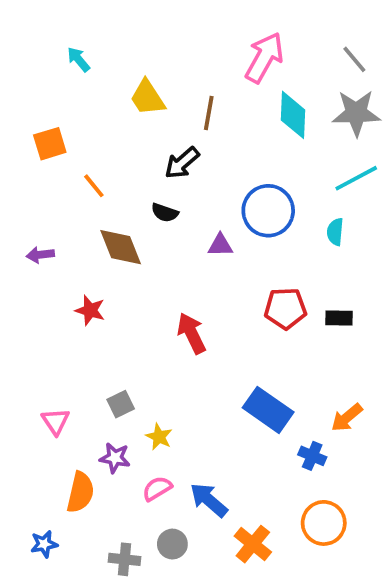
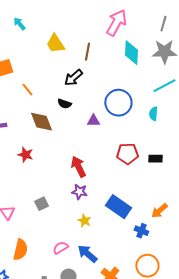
gray line: (354, 59) -> (163, 24), turned 56
yellow star: (159, 437) -> (84, 221), moved
purple star: (115, 458) -> (79, 192), moved

